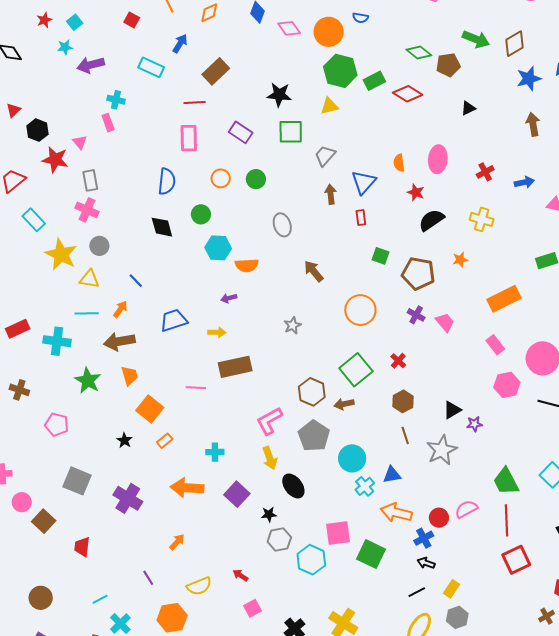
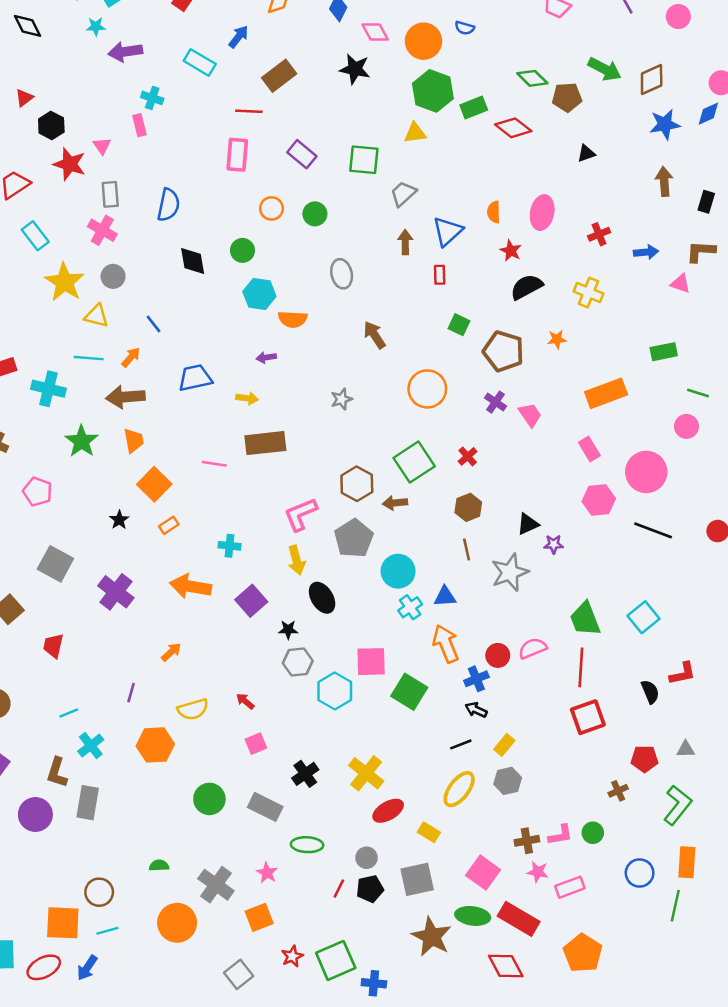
black star: (279, 95) -> (355, 69), moved
blue semicircle: (167, 181) -> (168, 205), moved
orange arrow: (396, 513) -> (446, 644), turned 48
purple line: (148, 578) -> (131, 693), turned 42

